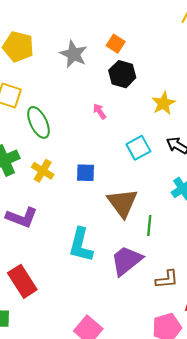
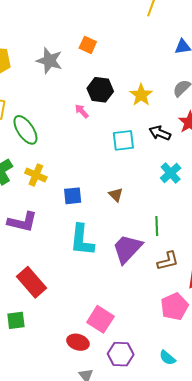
black hexagon: (122, 74) -> (100, 90), moved
cyan square: (138, 148) -> (123, 140), turned 30
blue square: (86, 173) -> (73, 196), moved
brown triangle: (123, 203) -> (116, 195), size x0.5
green line: (149, 225) -> (157, 226), moved

